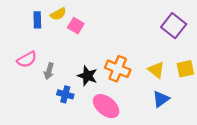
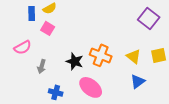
pink square: (76, 26) -> (48, 28), moved
gray arrow: (49, 71) -> (42, 66), moved
blue cross: (65, 94) -> (56, 92), moved

